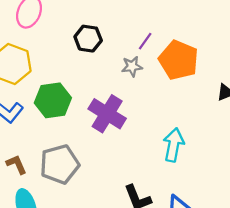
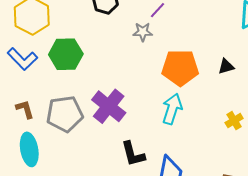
orange pentagon: (179, 60) -> (180, 68), moved, turned -30
purple cross: (107, 114) -> (109, 106), moved

